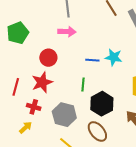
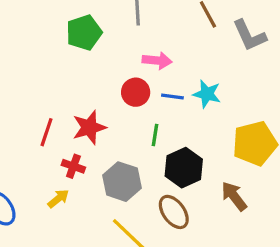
pink arrow: (67, 32) -> (157, 61), moved
green pentagon: (18, 33) -> (84, 33), moved
red circle: (48, 58) -> (136, 92), moved

